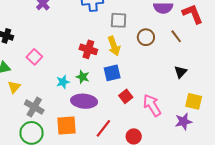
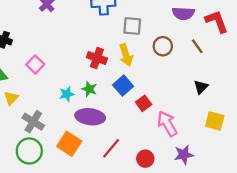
blue square: (112, 73) -> (123, 86), turned -30
red square: (126, 96) -> (144, 103), moved
purple star: (183, 122) -> (184, 155), moved
orange square: (66, 125) -> (69, 144), turned 35

